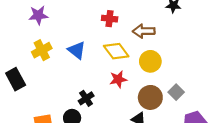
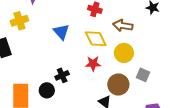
yellow cross: (42, 50) -> (19, 21), moved
gray square: (176, 92) -> (143, 75), moved, turned -32

